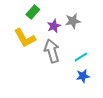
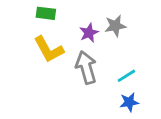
green rectangle: (33, 12) -> (46, 13), moved, turned 56

